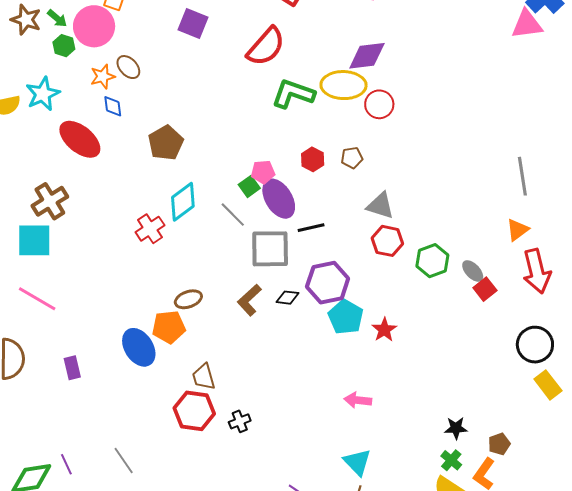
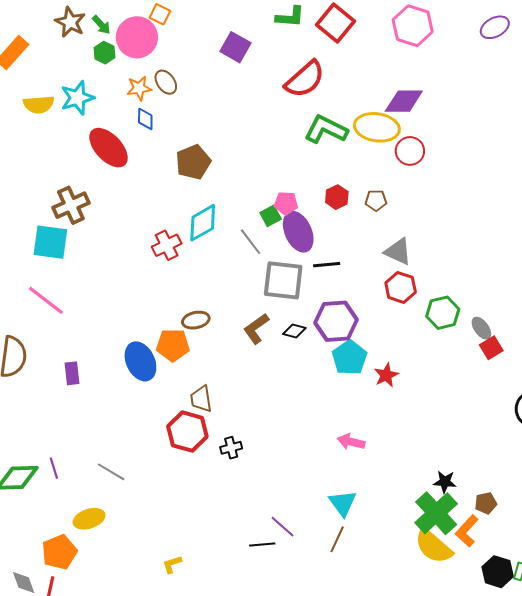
gray line: (124, 460) -> (111, 472), turned -32
green cross: (451, 460) -> (436, 513), size x2.0

